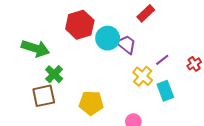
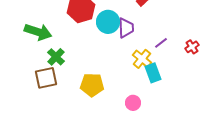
purple trapezoid: (126, 44) -> (126, 28), turned 50
cyan rectangle: (165, 91) -> (153, 73), moved

